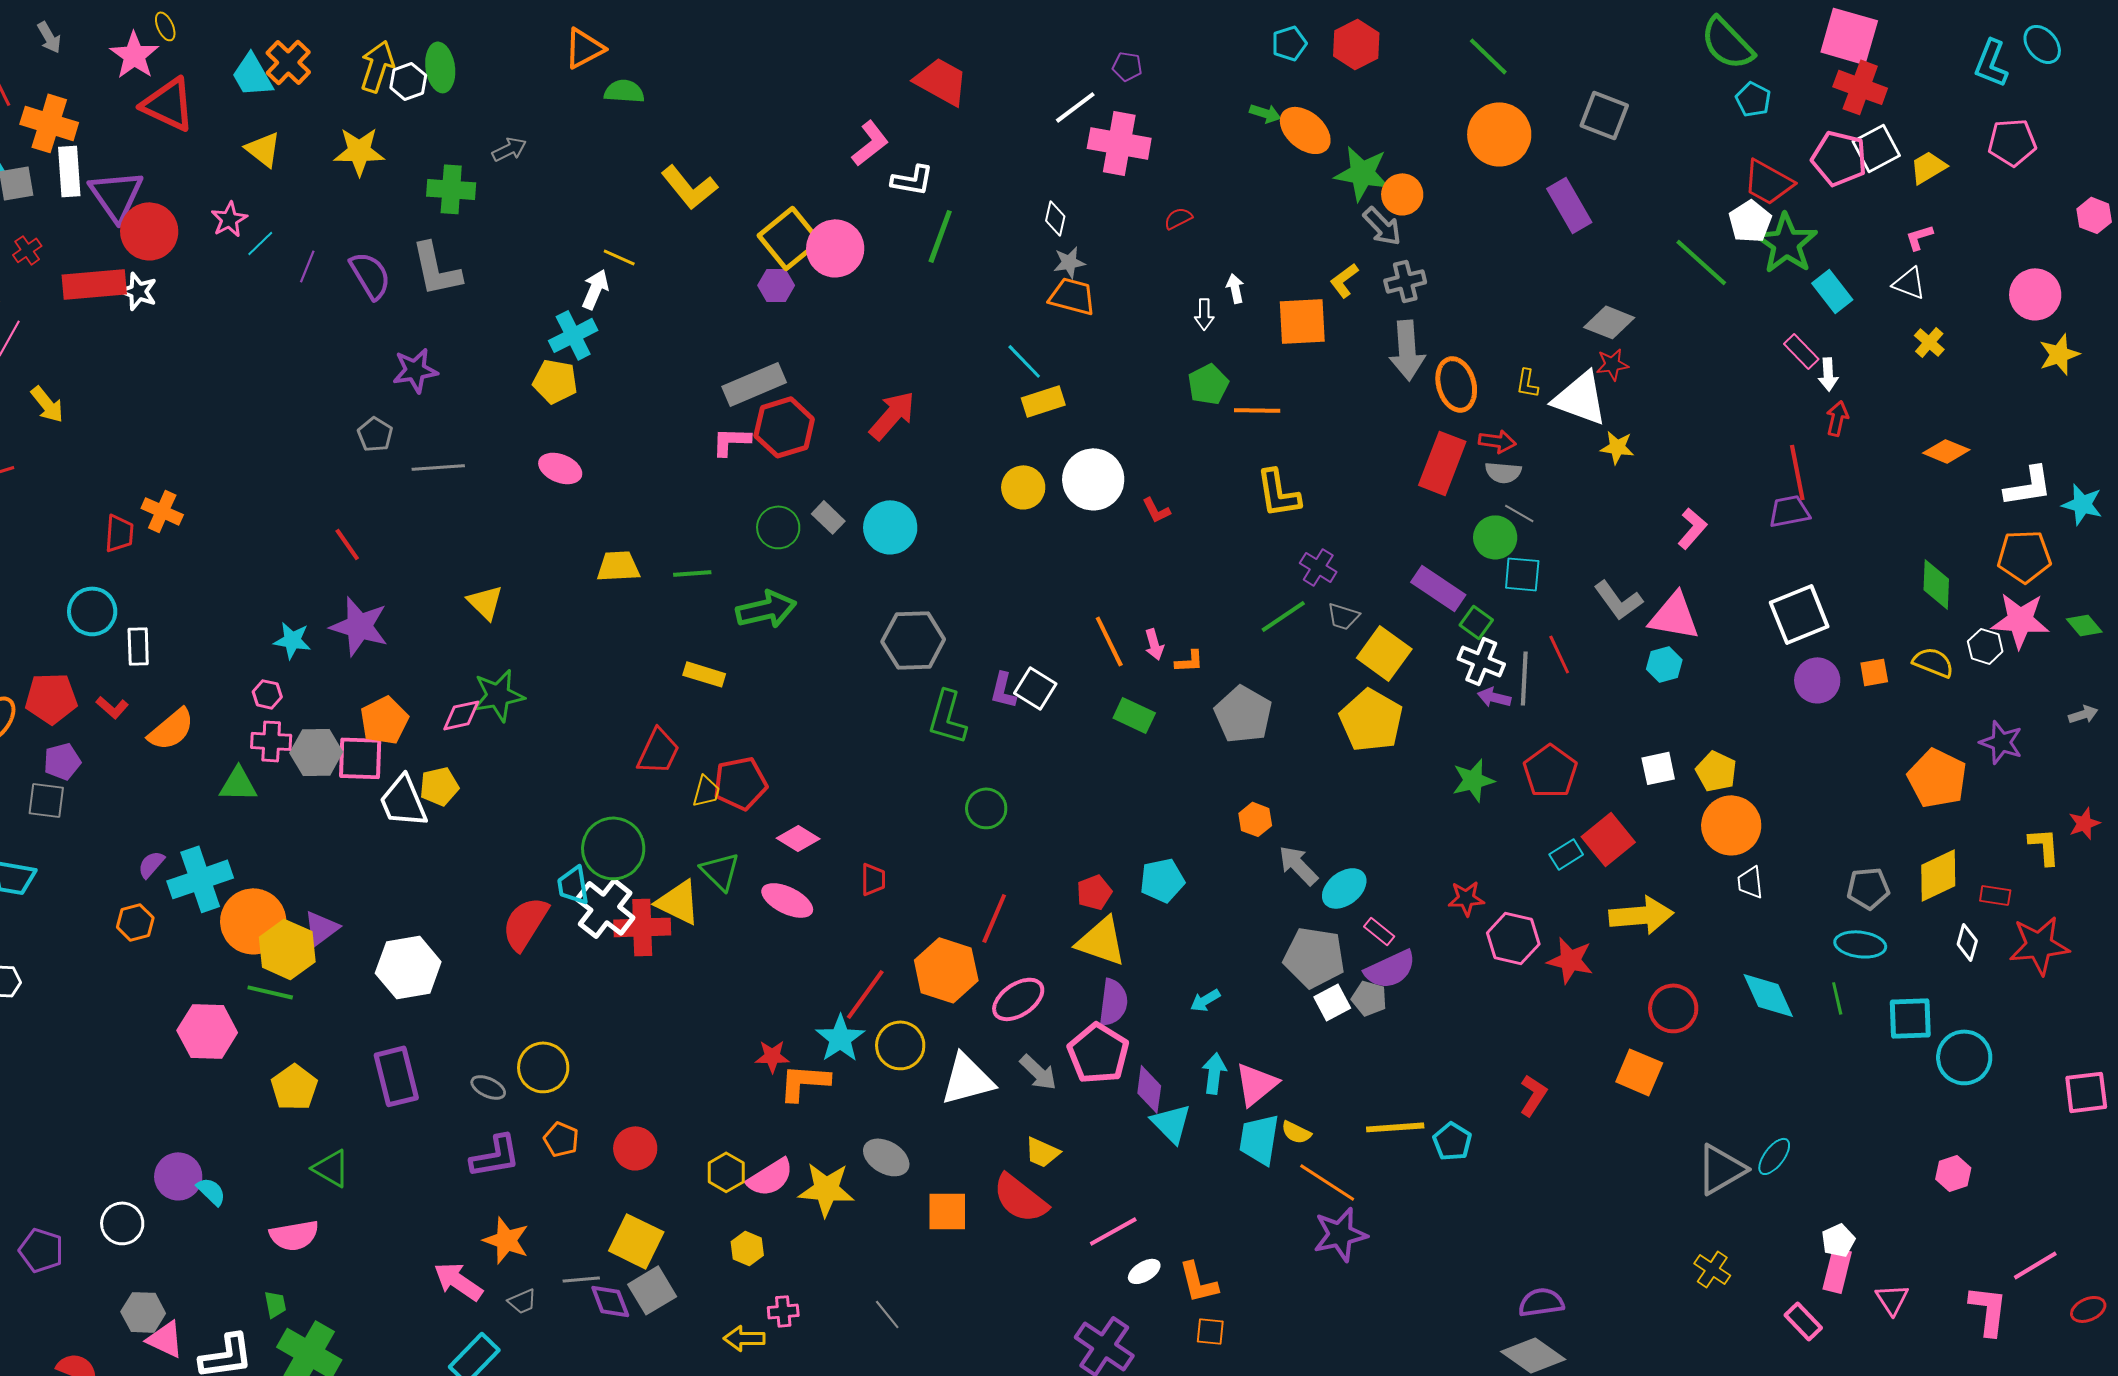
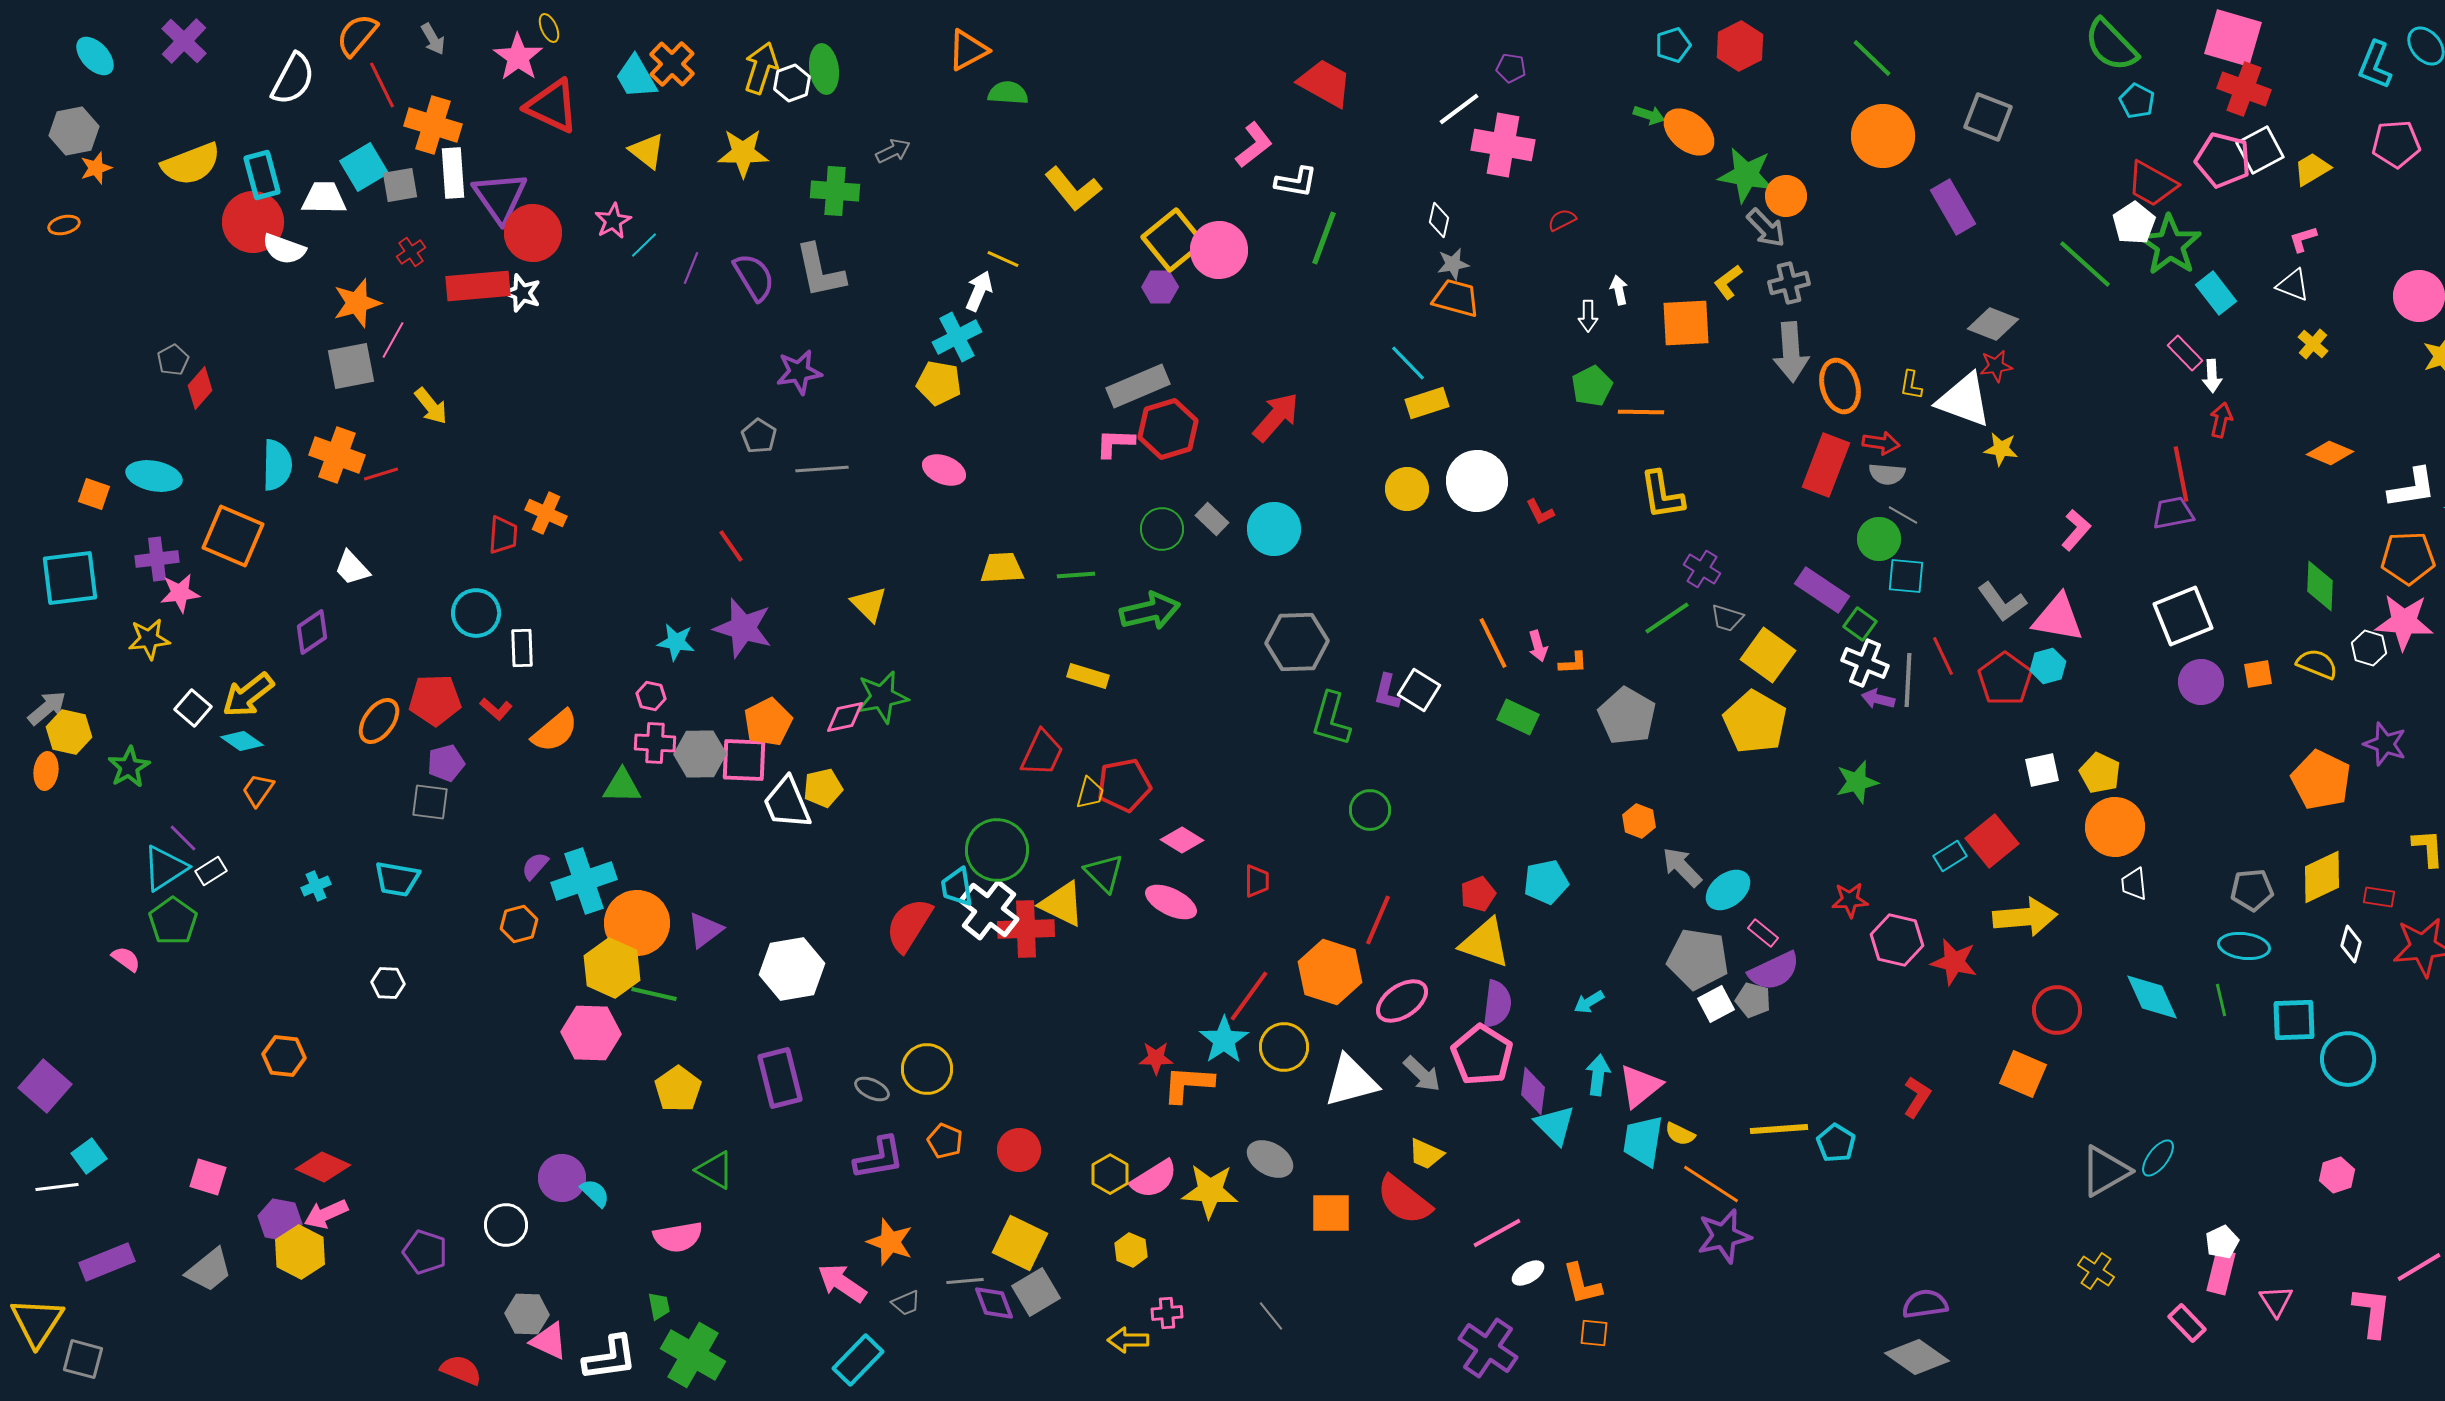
red pentagon: (1550, 771) -> (2005, 679), moved
yellow hexagon: (287, 949) -> (612, 968), moved

